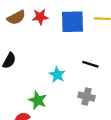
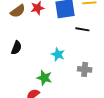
black line: (90, 64) -> (82, 29), moved

